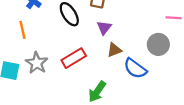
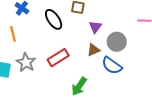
purple triangle: (104, 28) -> (95, 27), moved
gray circle: (158, 44) -> (117, 42), moved

